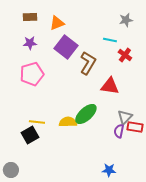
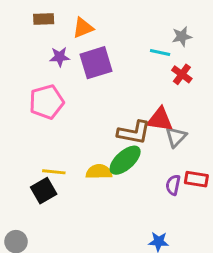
gray star: (126, 20) -> (182, 36), moved
purple star: (30, 43) -> (60, 57), moved
purple square: (66, 47) -> (96, 63), turned 35
brown L-shape: (88, 63) -> (134, 133), moved, turned 70
gray triangle: (125, 117) -> (176, 137), moved

